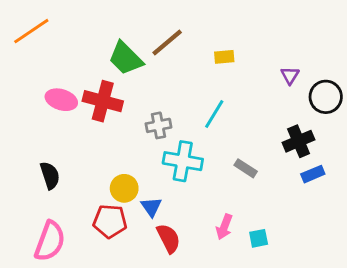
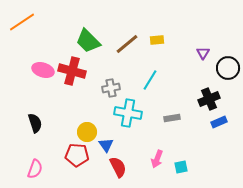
brown line: (167, 43) -> (127, 44), moved
gray rectangle: (246, 168) -> (172, 118), turned -42
pink semicircle: (50, 241) -> (35, 169), size x0.7

